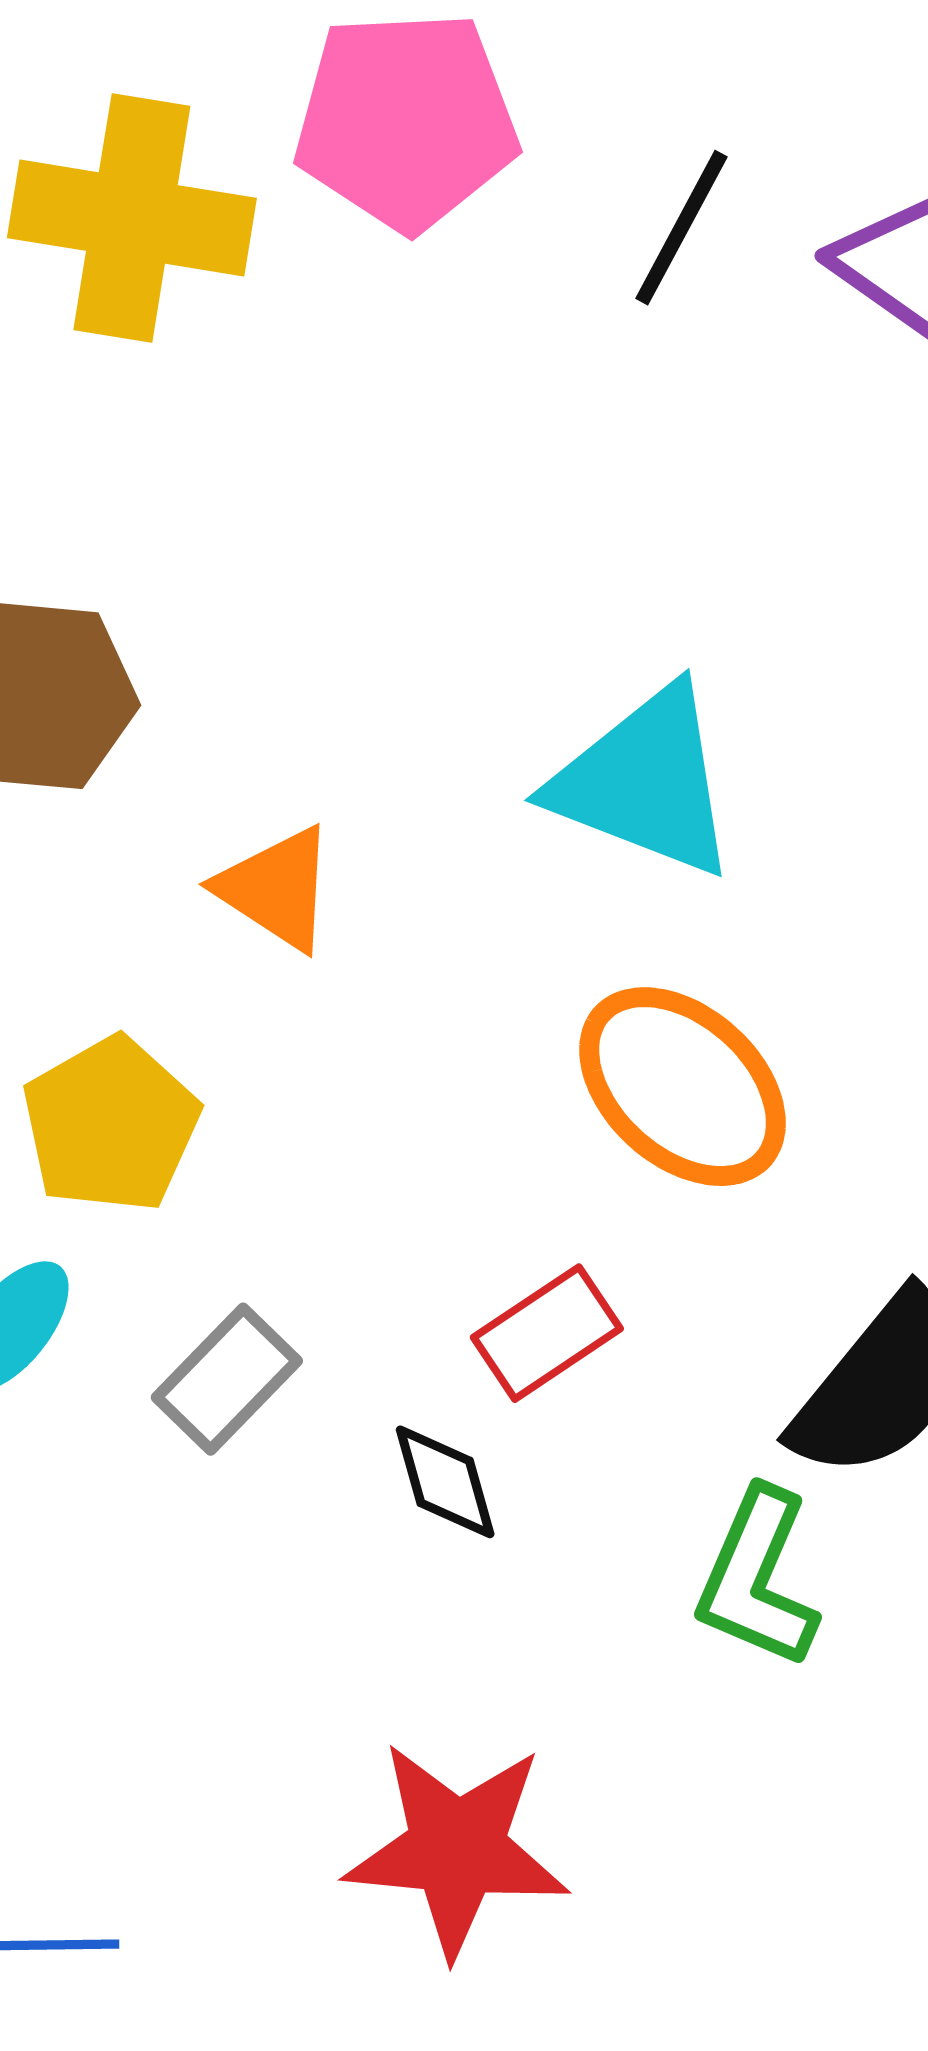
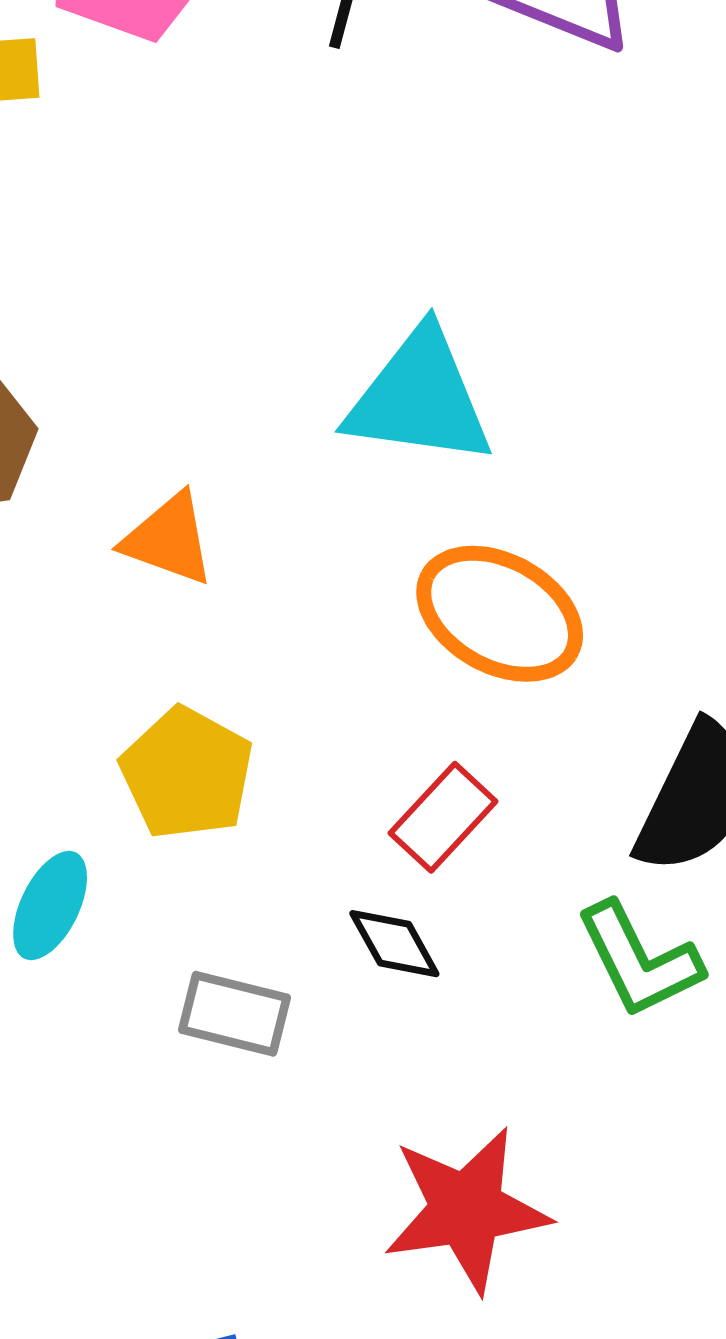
yellow pentagon: (111, 1125) -> (187, 773), moved
gray rectangle: (227, 1379) -> (235, 1014), moved, turned 73
green L-shape: (757, 1578) -> (639, 960), turned -36

